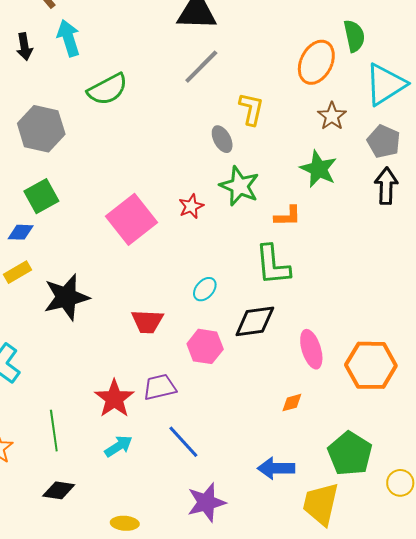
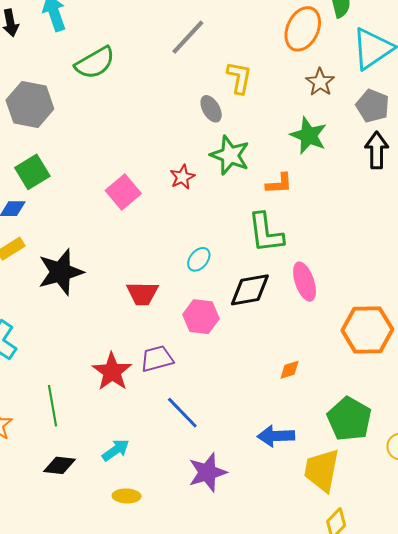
pink square: (132, 219) -> (123, 192), size x0.7
pink ellipse: (311, 349) -> (305, 282), moved
cyan arrow: (119, 446) -> (116, 450), moved

